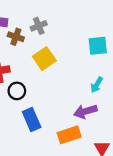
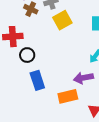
yellow square: (44, 59) -> (62, 20), moved

